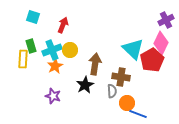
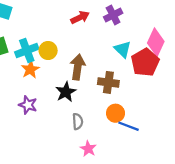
purple cross: (166, 20) -> (113, 15), moved
red arrow: (63, 25) -> (80, 17), moved, turned 42
cyan triangle: (133, 49) -> (123, 49), size x0.7
gray semicircle: (112, 91) -> (78, 121), moved

